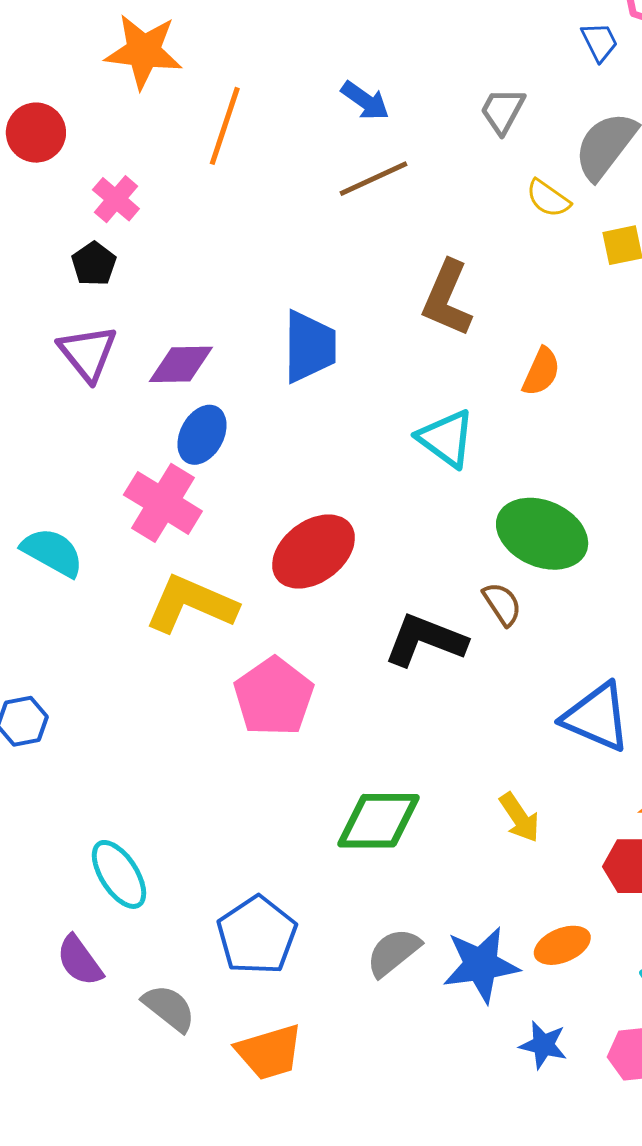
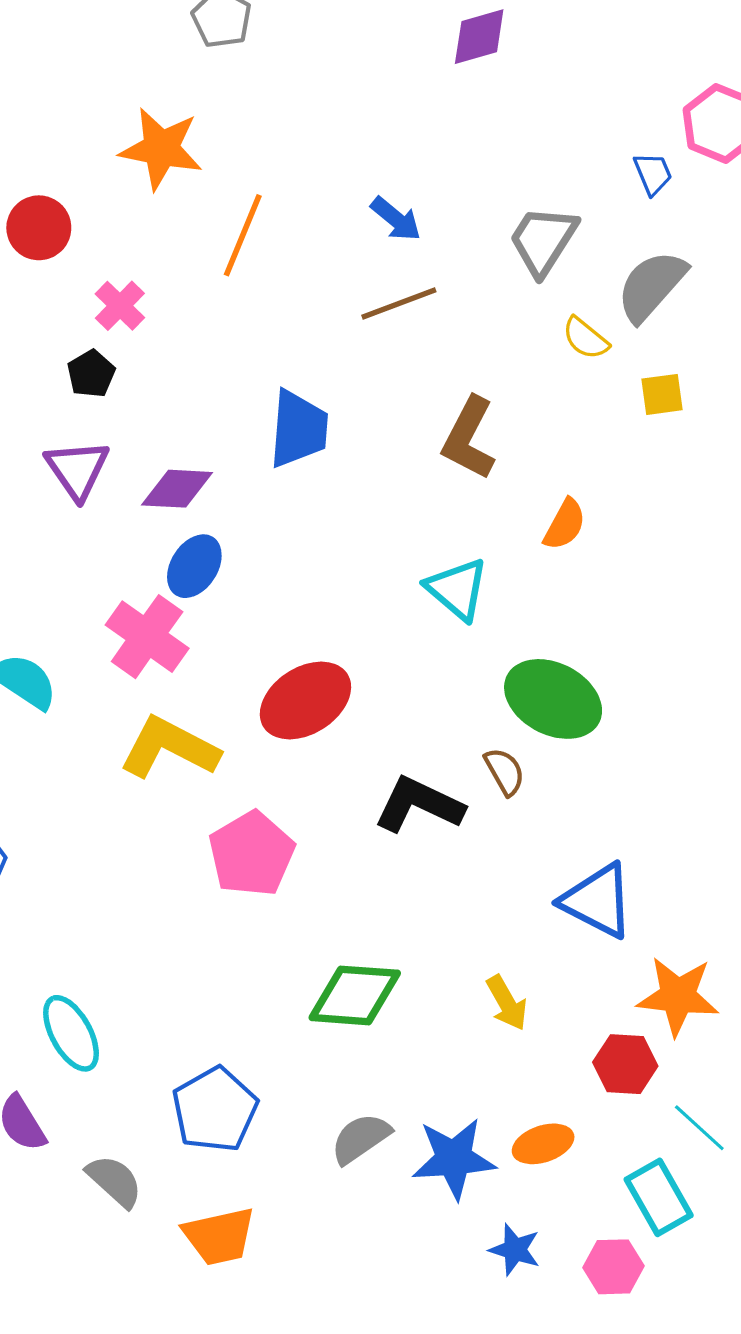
gray trapezoid: (503, 111) -> (543, 240), size x1.4
blue trapezoid: (309, 347) -> (298, 429), moved

